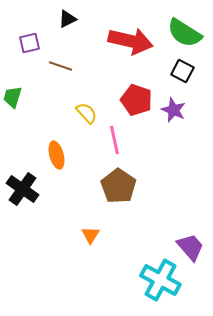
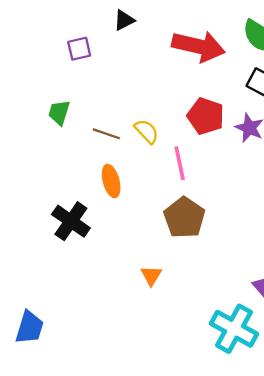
brown line: (60, 66) -> (106, 134), moved

